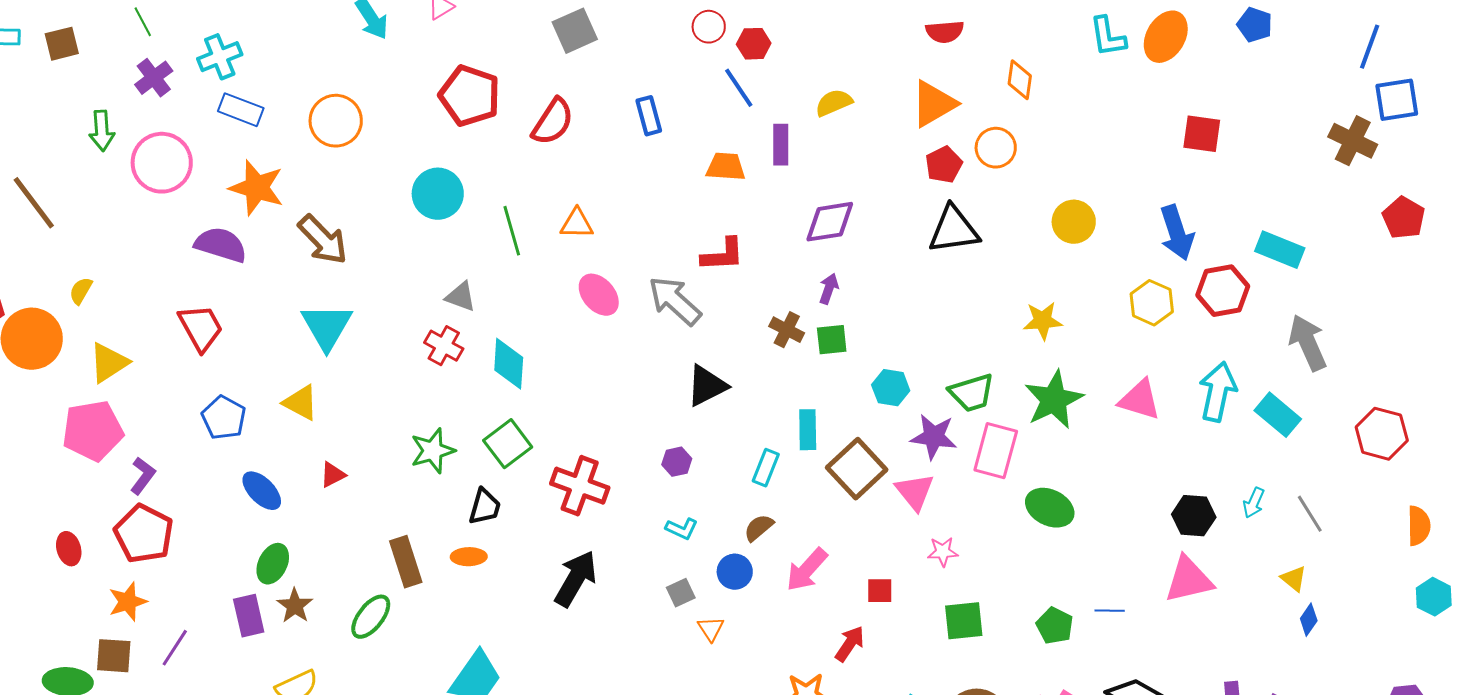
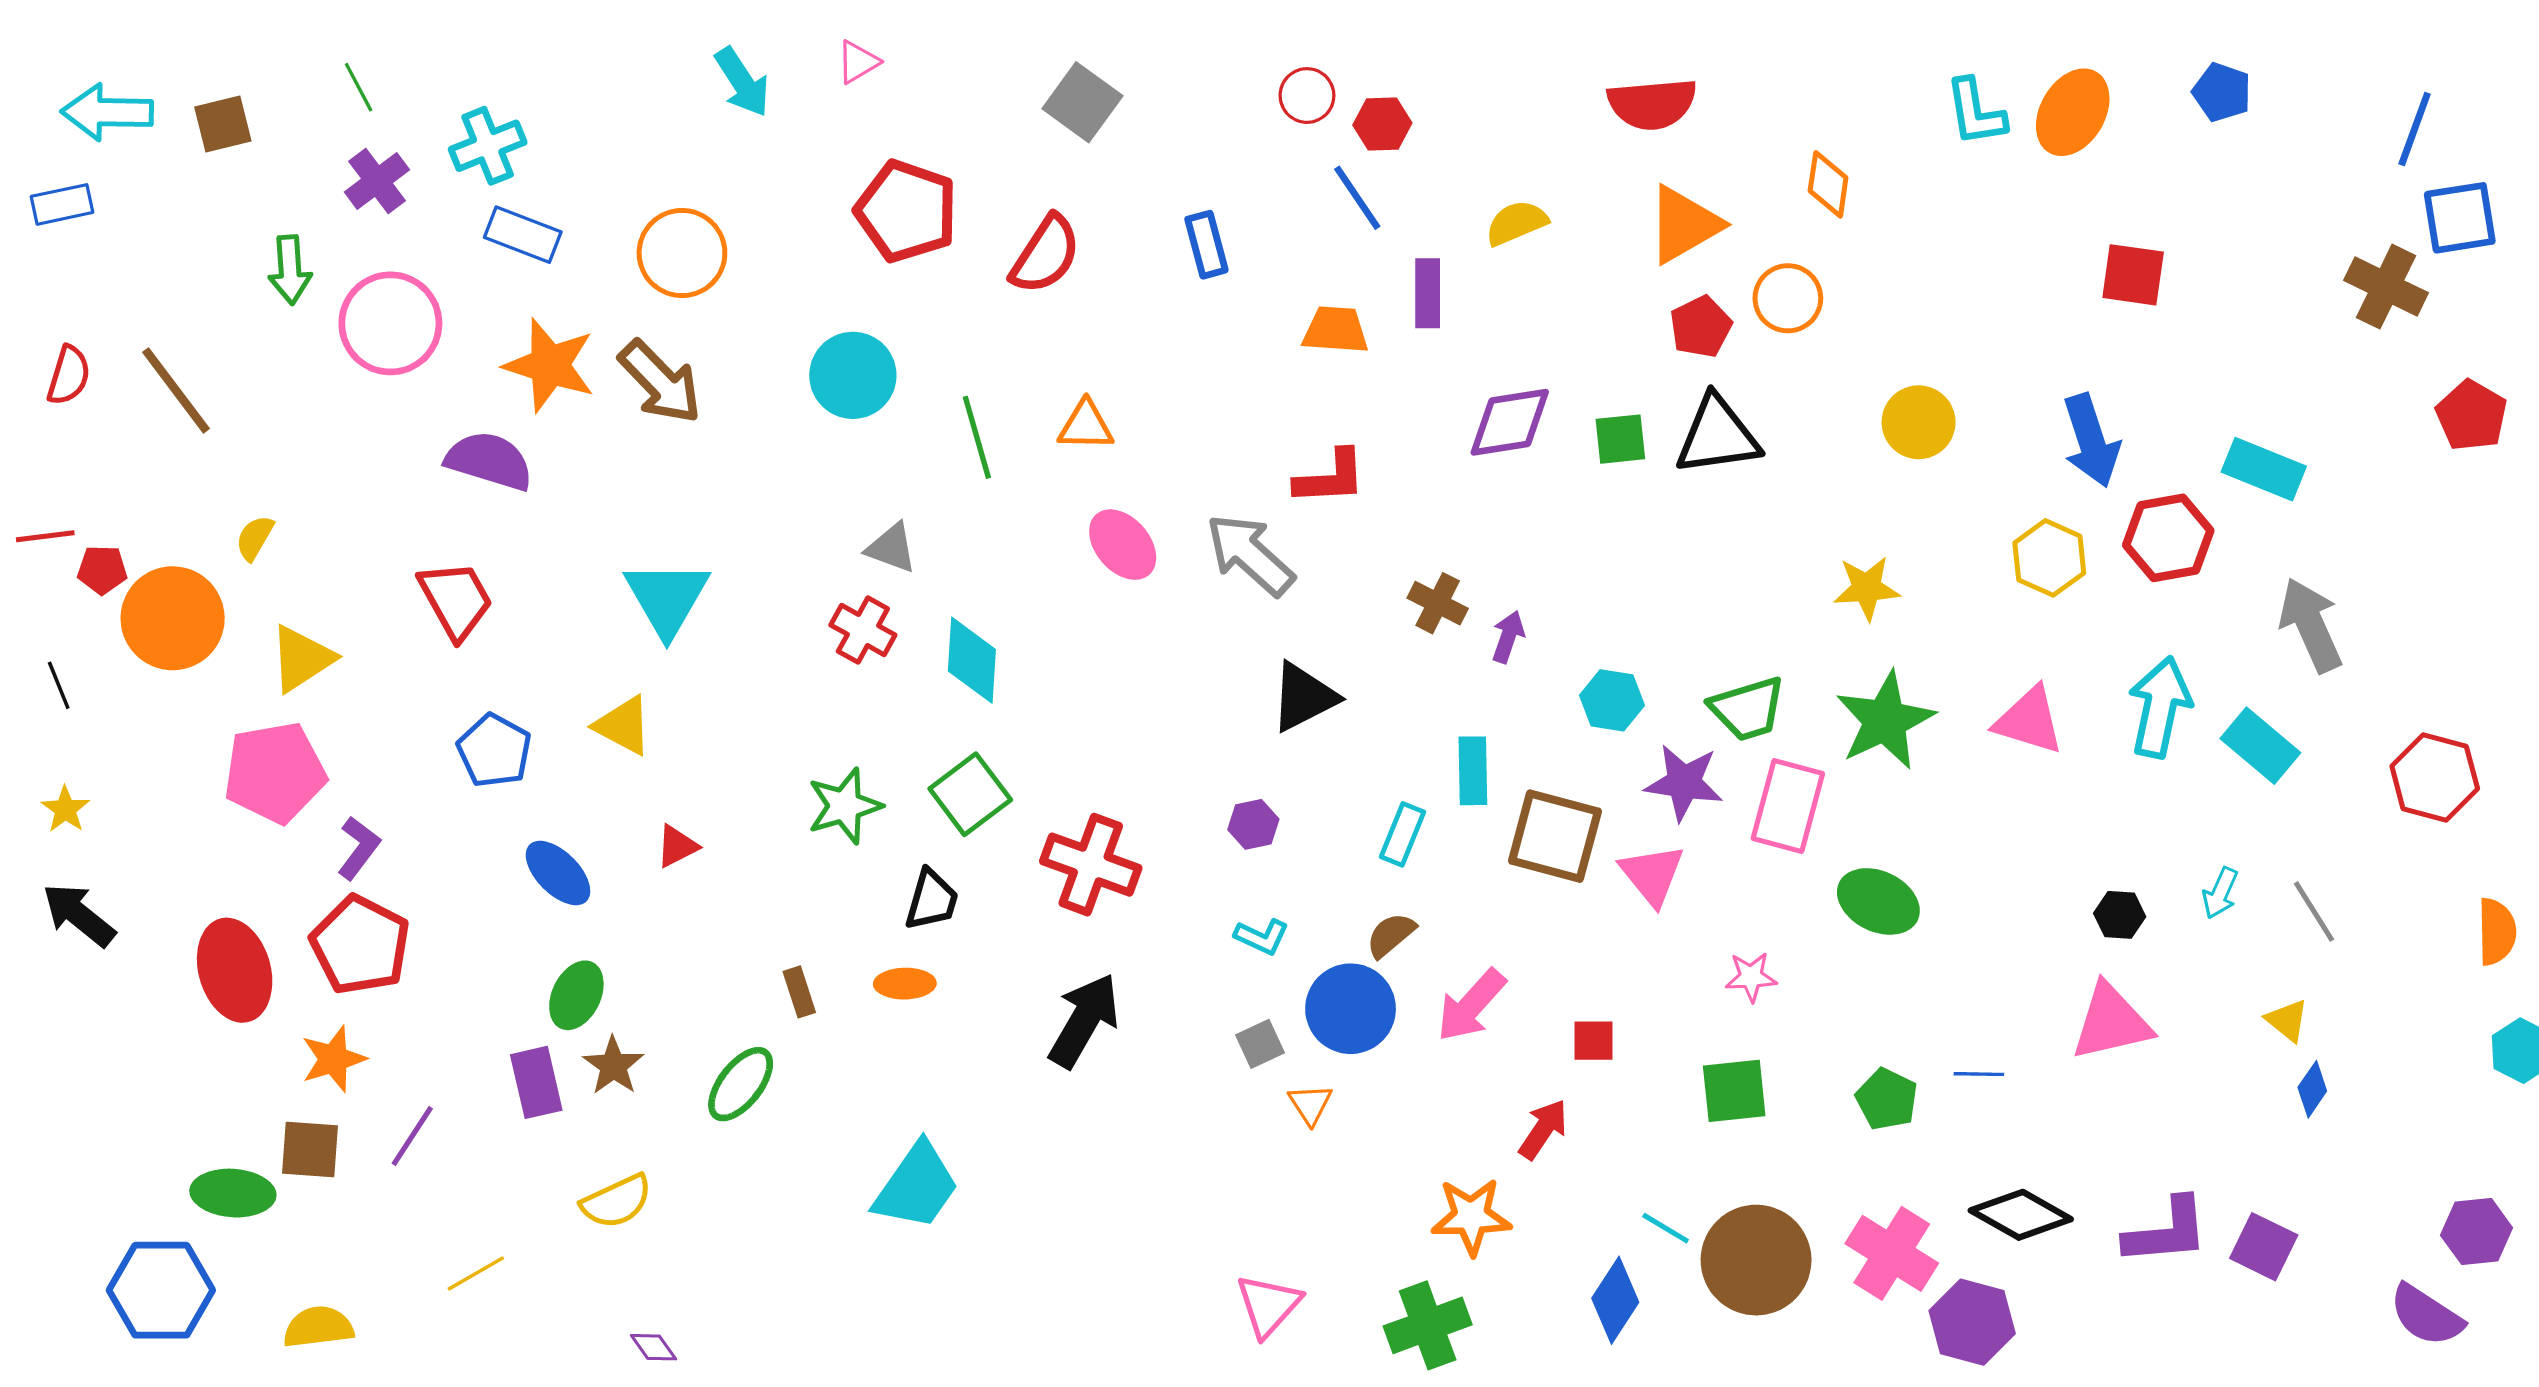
gray square: (575, 31) -> (1082, 102), turned -30
red semicircle: (945, 32) -> (1652, 104), moved, size x1.4
brown arrow: (323, 240) -> (660, 382), moved
purple arrow: (829, 289) -> (1508, 637), moved
green square: (832, 340) -> (1620, 439), moved
brown square: (857, 469) -> (1555, 836), turned -32
black hexagon: (1194, 516) -> (2120, 915), size x0.7
red ellipse: (69, 549) -> (235, 970), size x1.8
pink star: (943, 552) -> (1751, 977), moved
brown rectangle: (406, 562) -> (799, 992), size x0.6
blue circle: (735, 572) -> (1351, 1009), size x1.5

